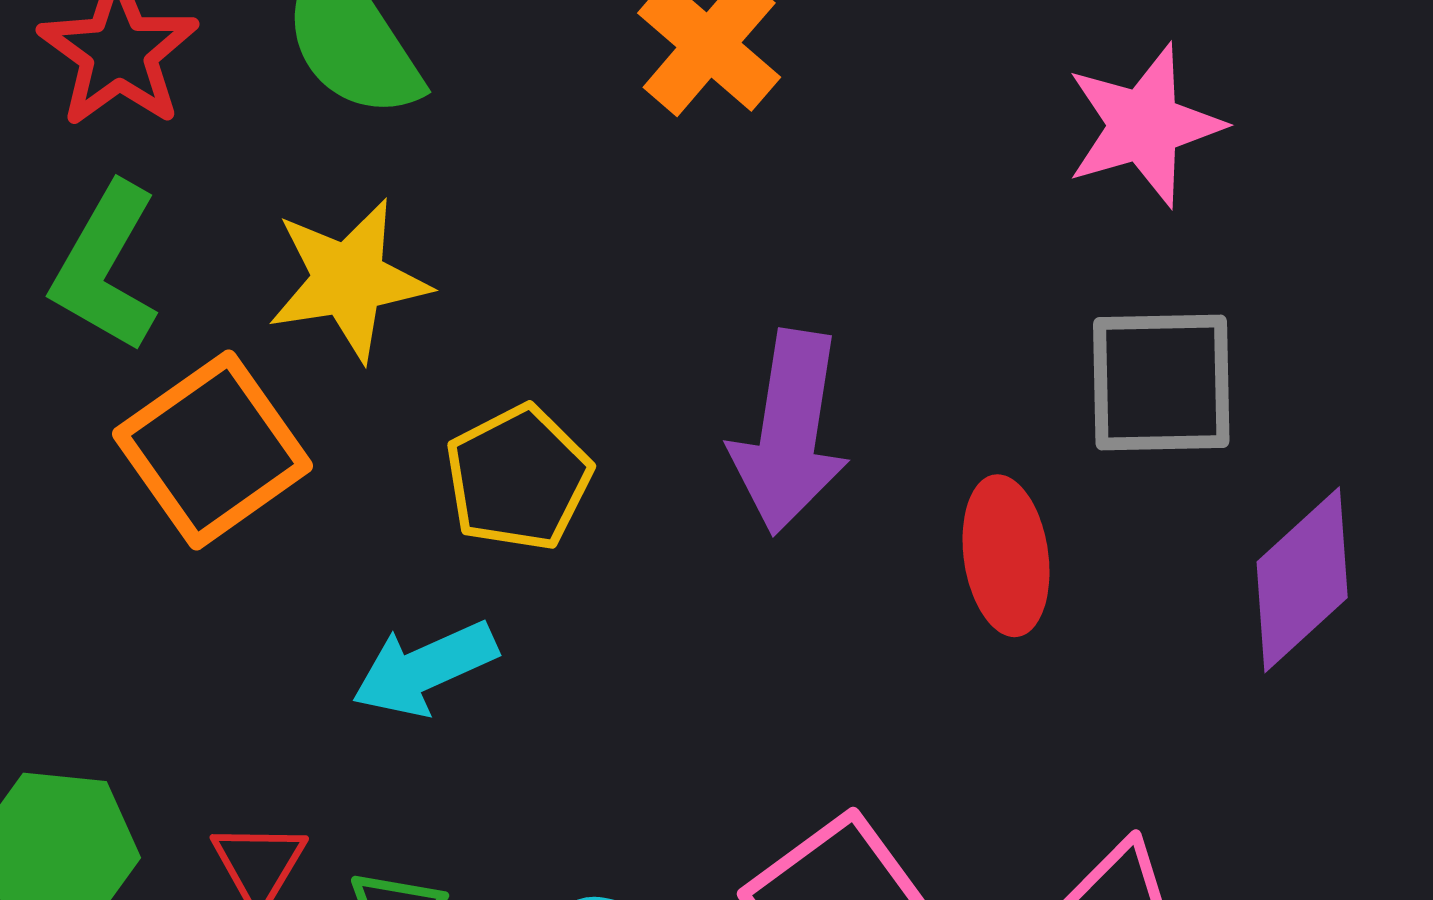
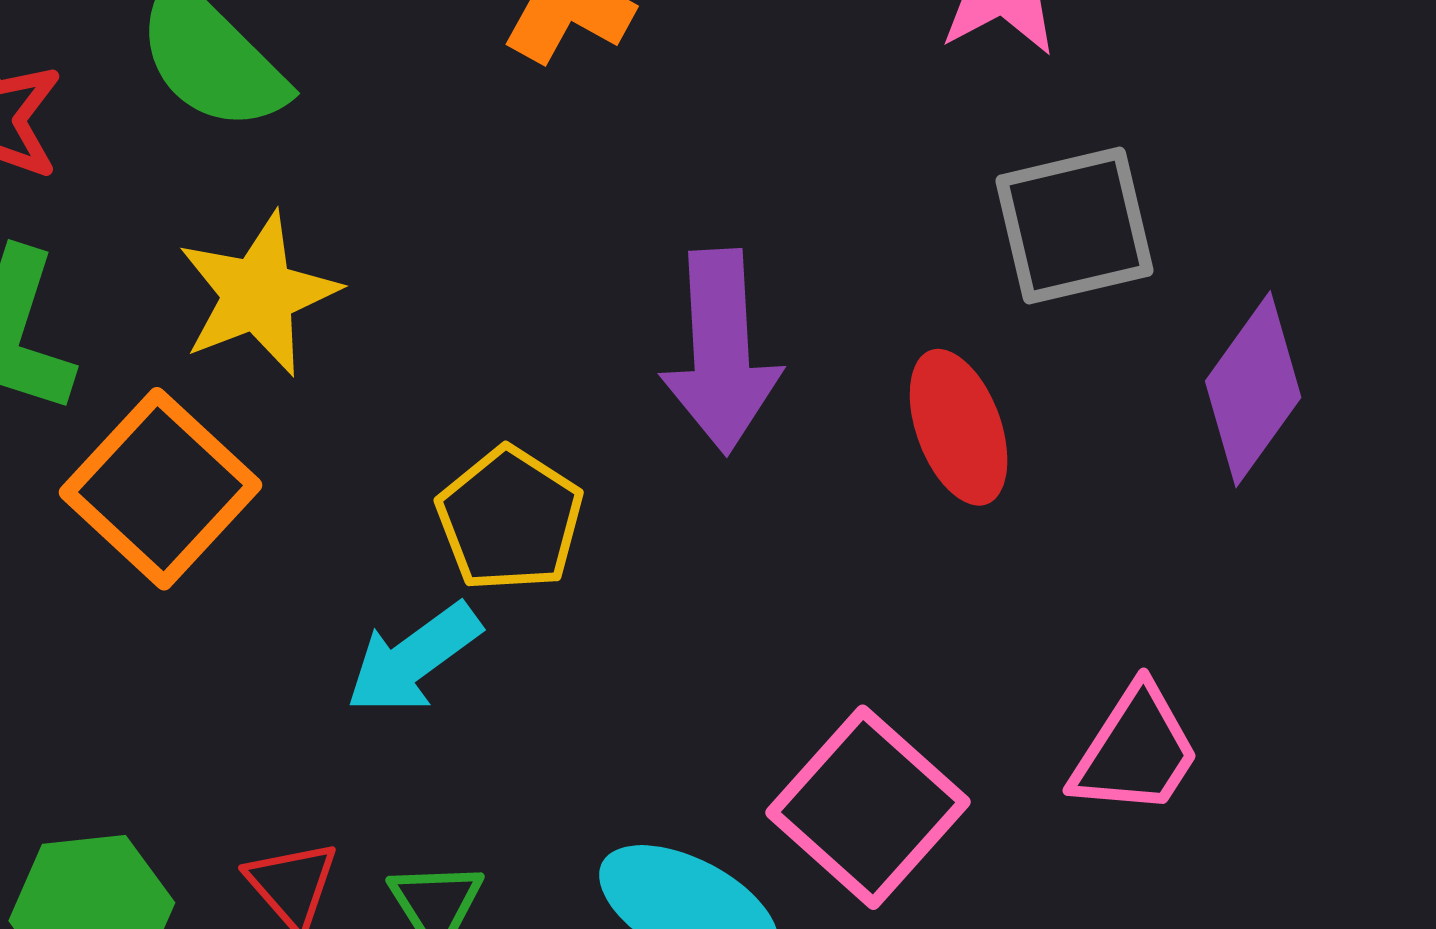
yellow pentagon: (518, 478) -> (510, 519), moved

